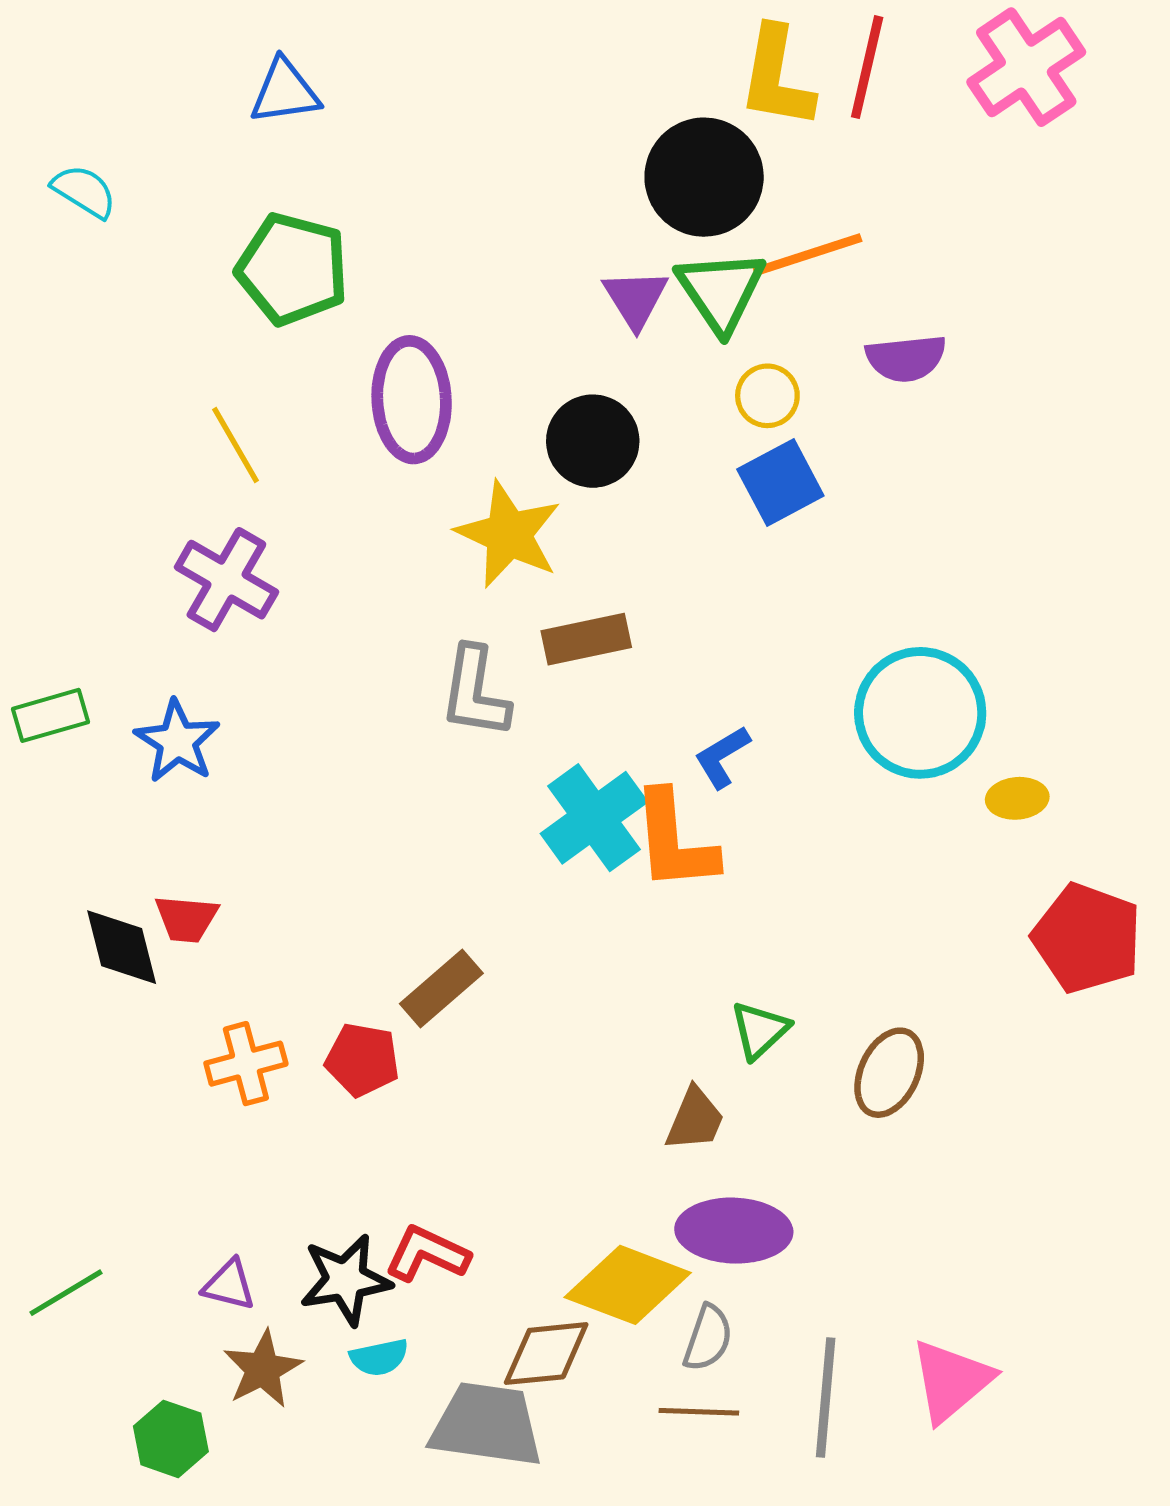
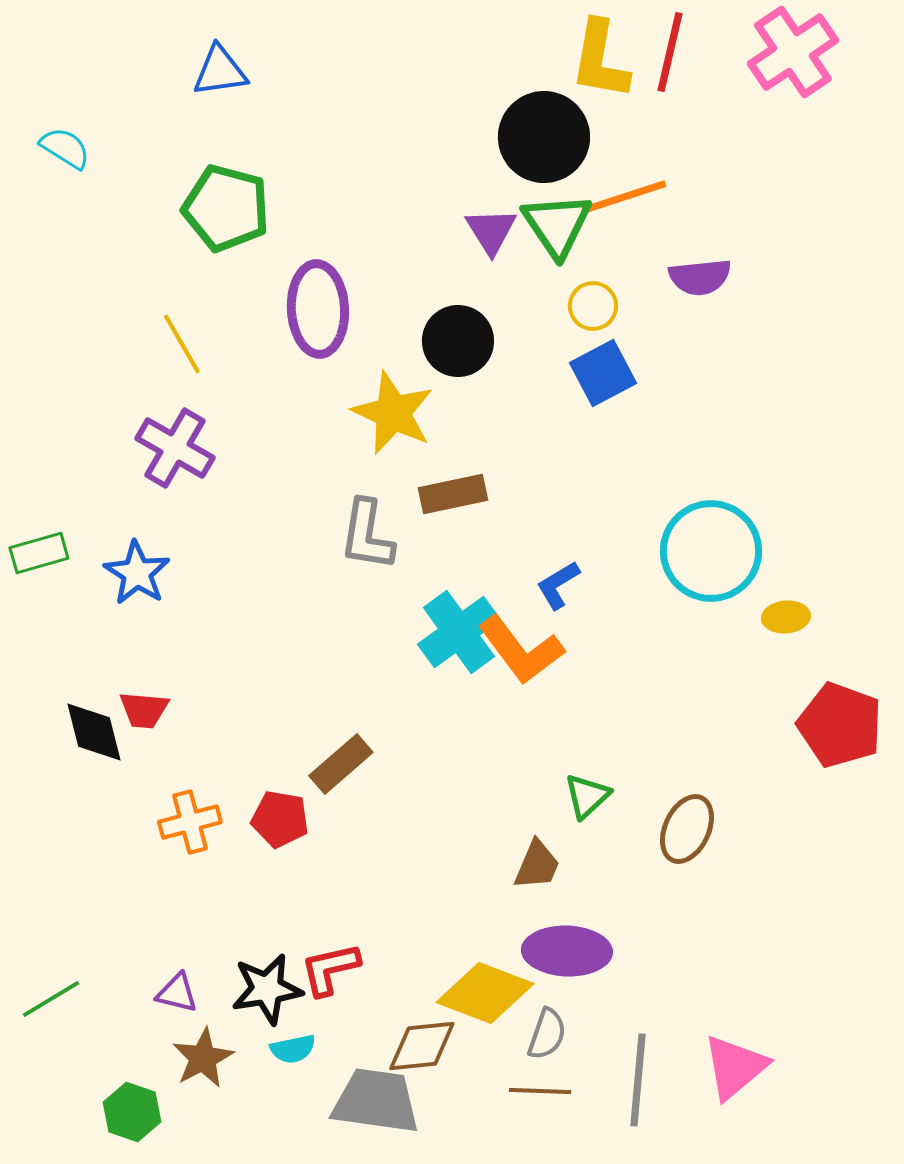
orange L-shape: (674, 841) -> (521, 650), turned -32
red L-shape: (427, 1254) -> (330, 969), turned -38

